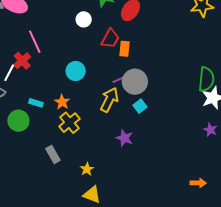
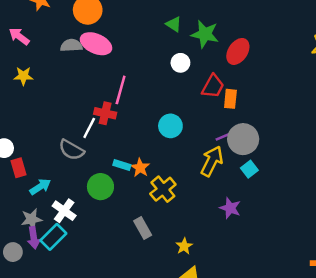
pink line: (35, 42) -> (121, 90), turned 40
red cross: (22, 61) -> (105, 113), turned -36
orange star: (62, 102) -> (140, 168), moved

